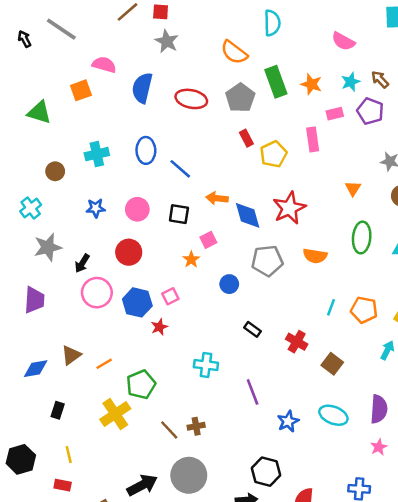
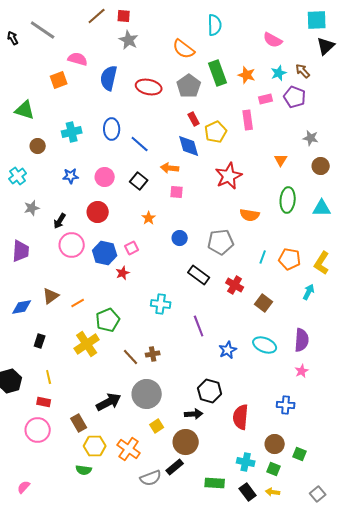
green triangle: (39, 112) -> (25, 110), moved
black square: (179, 214) -> (139, 181), turned 30
blue diamond: (248, 215) -> (189, 146), moved
pink square: (208, 240) -> (177, 192), moved, turned 32
gray star: (48, 247) -> (32, 208), size x0.7
gray pentagon: (267, 261) -> (221, 242), moved
black rectangle: (253, 329) -> (199, 275), size x1.5

